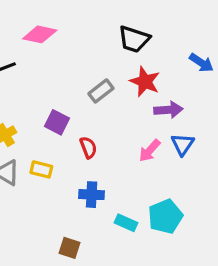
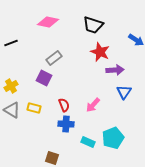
pink diamond: (40, 34) -> (48, 22), moved
gray rectangle: (101, 91) -> (54, 58), moved
red semicircle: (88, 147) -> (64, 105), moved
pink arrow: (150, 151) -> (93, 105), moved

